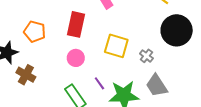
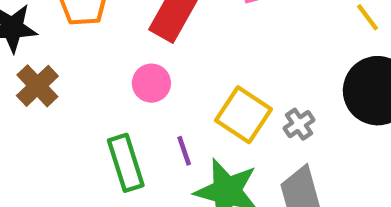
yellow square: (116, 46) -> (243, 115), moved

